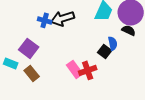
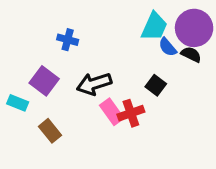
black arrow: (63, 18) -> (94, 84), moved
blue semicircle: (113, 43) -> (168, 47), moved, turned 152
brown rectangle: (32, 73) -> (50, 131), moved

